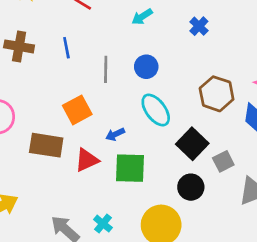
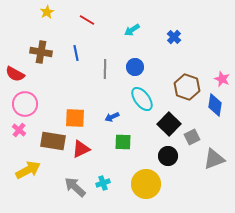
orange square: (77, 110) -> (75, 118), moved, turned 30
brown rectangle: (46, 145) -> (53, 141), moved
red triangle: (87, 160) -> (81, 149), moved
green square: (130, 168) -> (123, 142), size x0.7
cyan cross: (103, 224) -> (103, 183), turned 32

